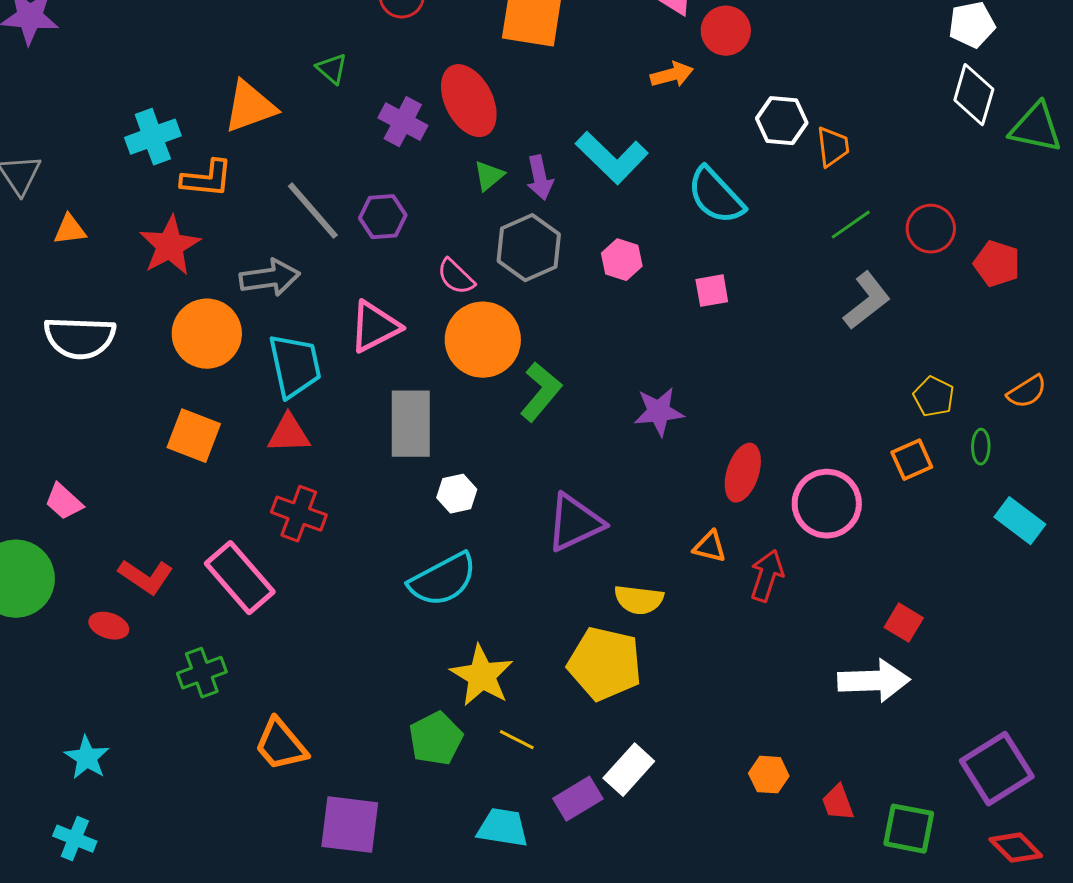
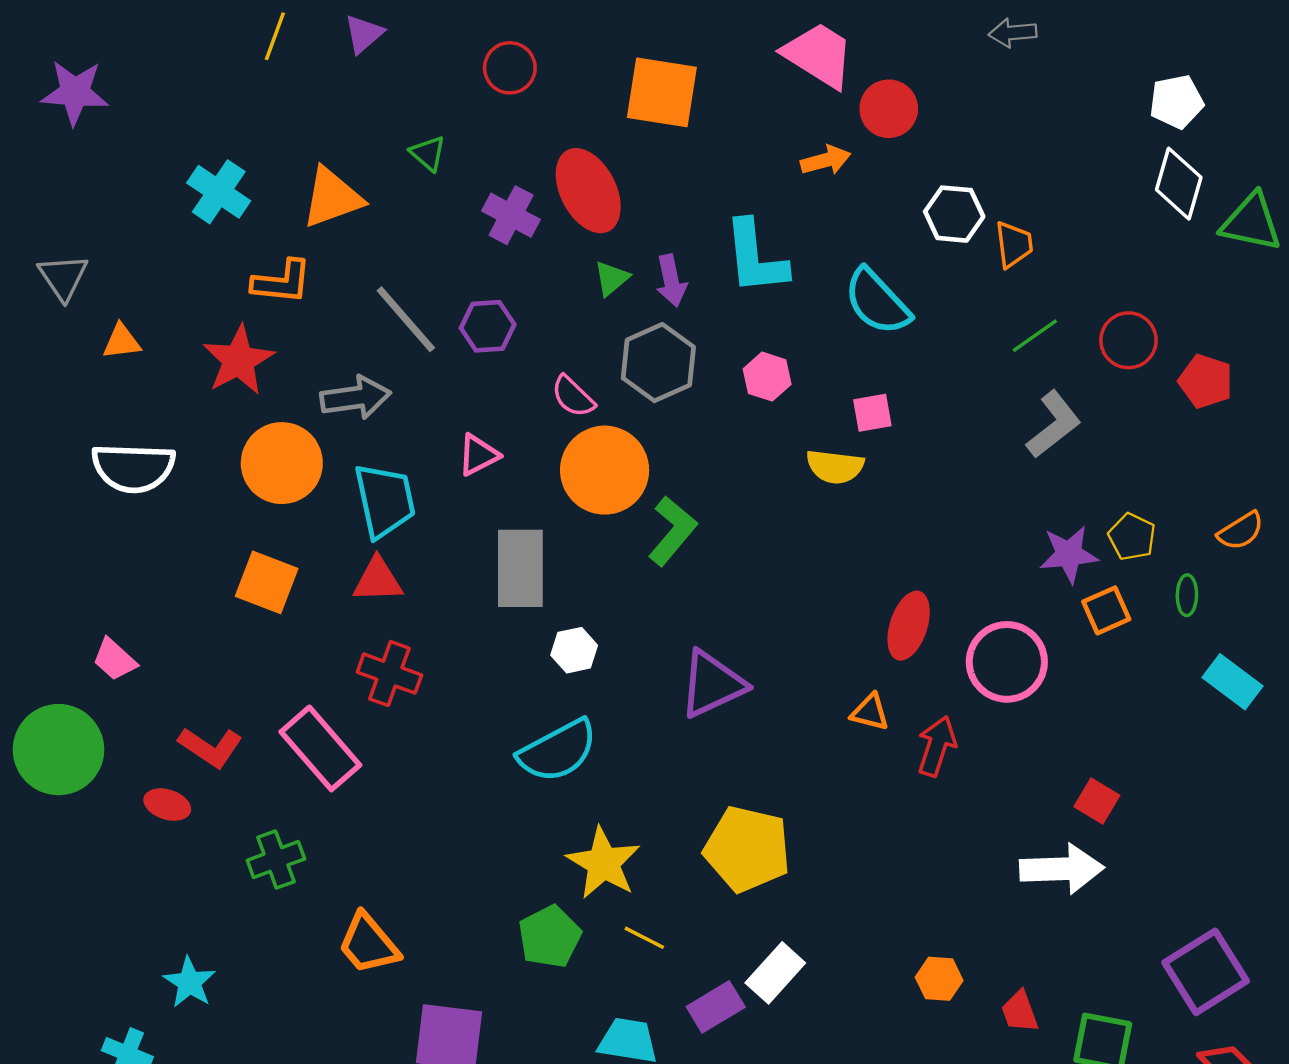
cyan cross: (153, 137) -> (219, 192), moved, turned -36
cyan L-shape: (612, 158) -> (755, 257), turned 40
pink triangle: (375, 327) -> (478, 455), size x0.7
purple star: (659, 412) -> (1069, 554), moved
yellow semicircle: (639, 600) -> (835, 467), moved
cyan star: (87, 758) -> (189, 982), moved

